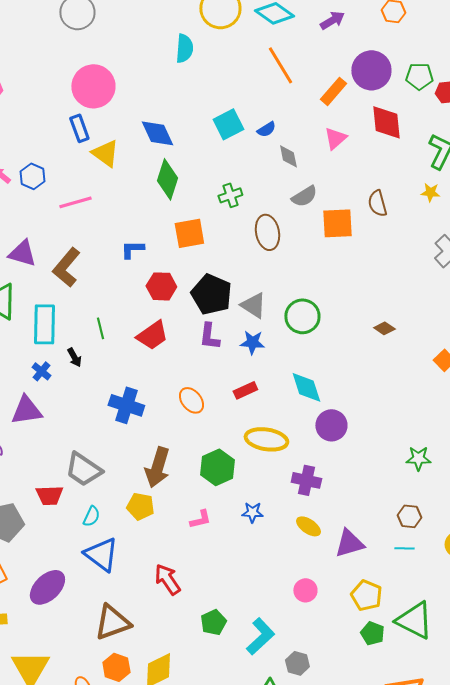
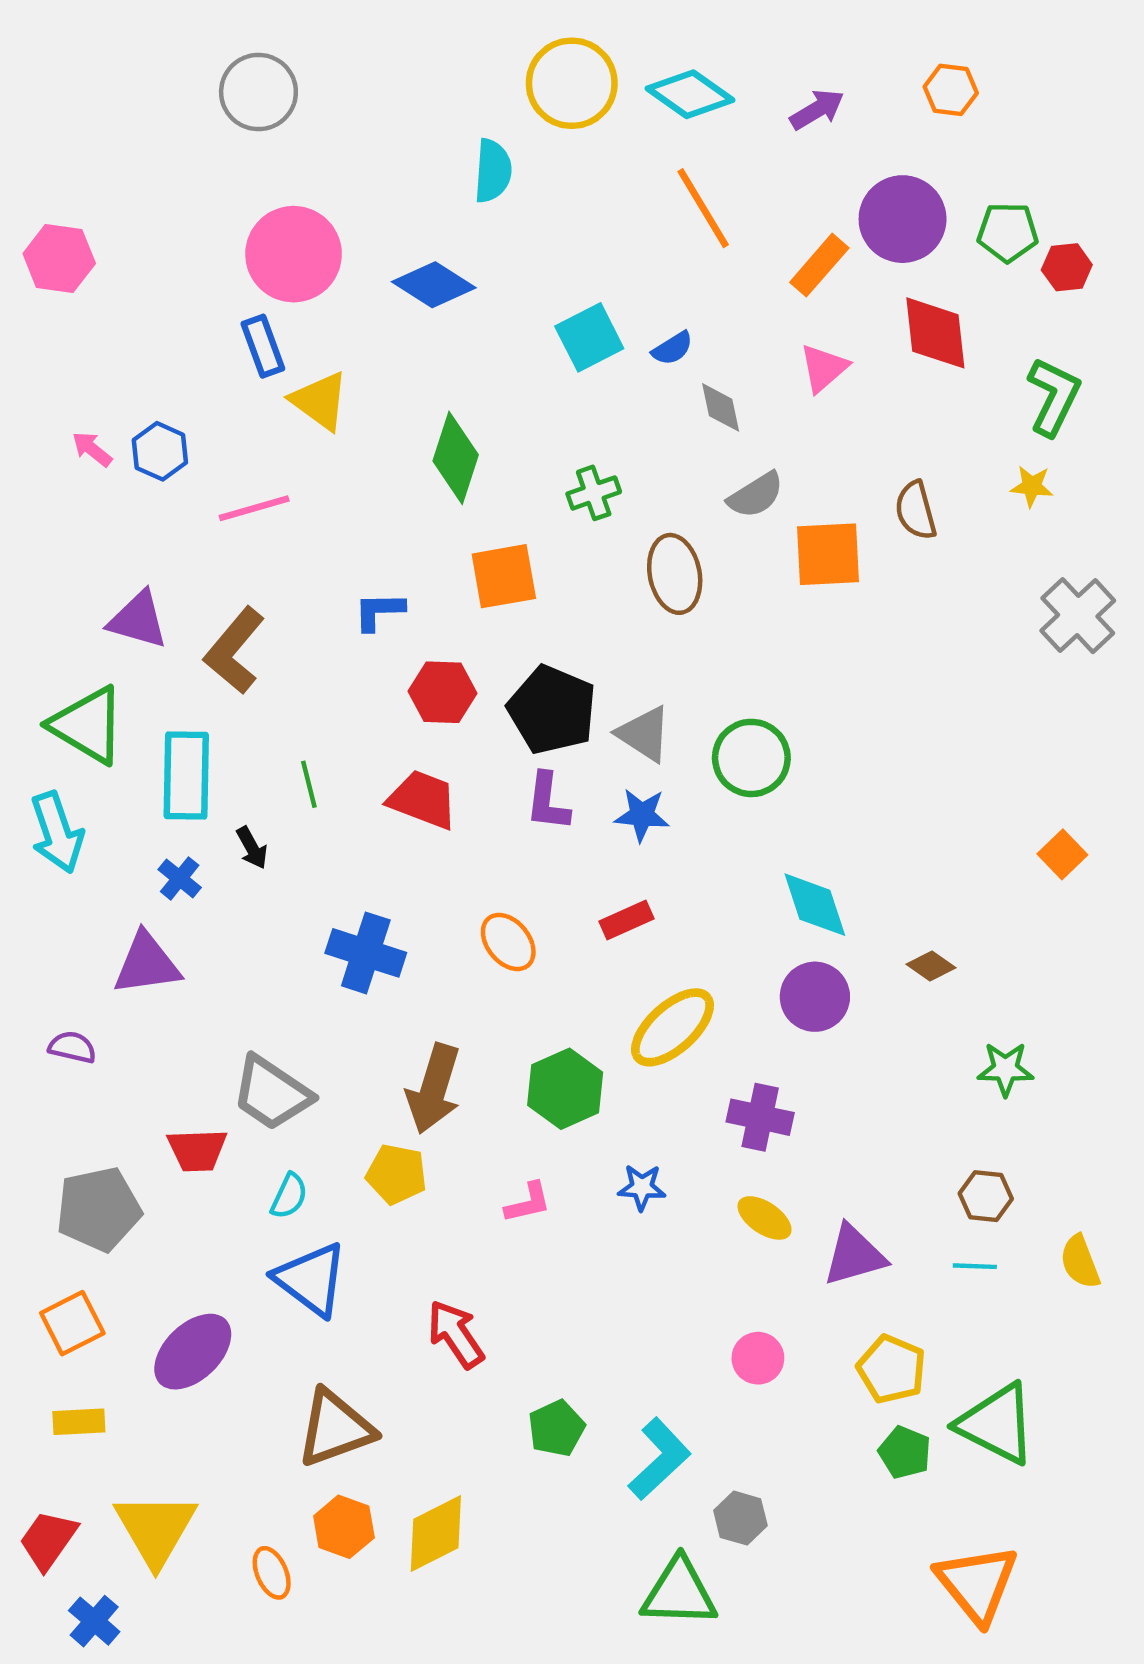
blue diamond: (157, 133) -> (434, 285), moved, turned -33
brown diamond: (384, 328) -> (931, 966), moved
red trapezoid: (152, 335) -> (423, 800), turned -124
cyan diamond: (306, 387) -> (815, 905), moved
yellow ellipse: (266, 439) -> (673, 1027), turned -51

